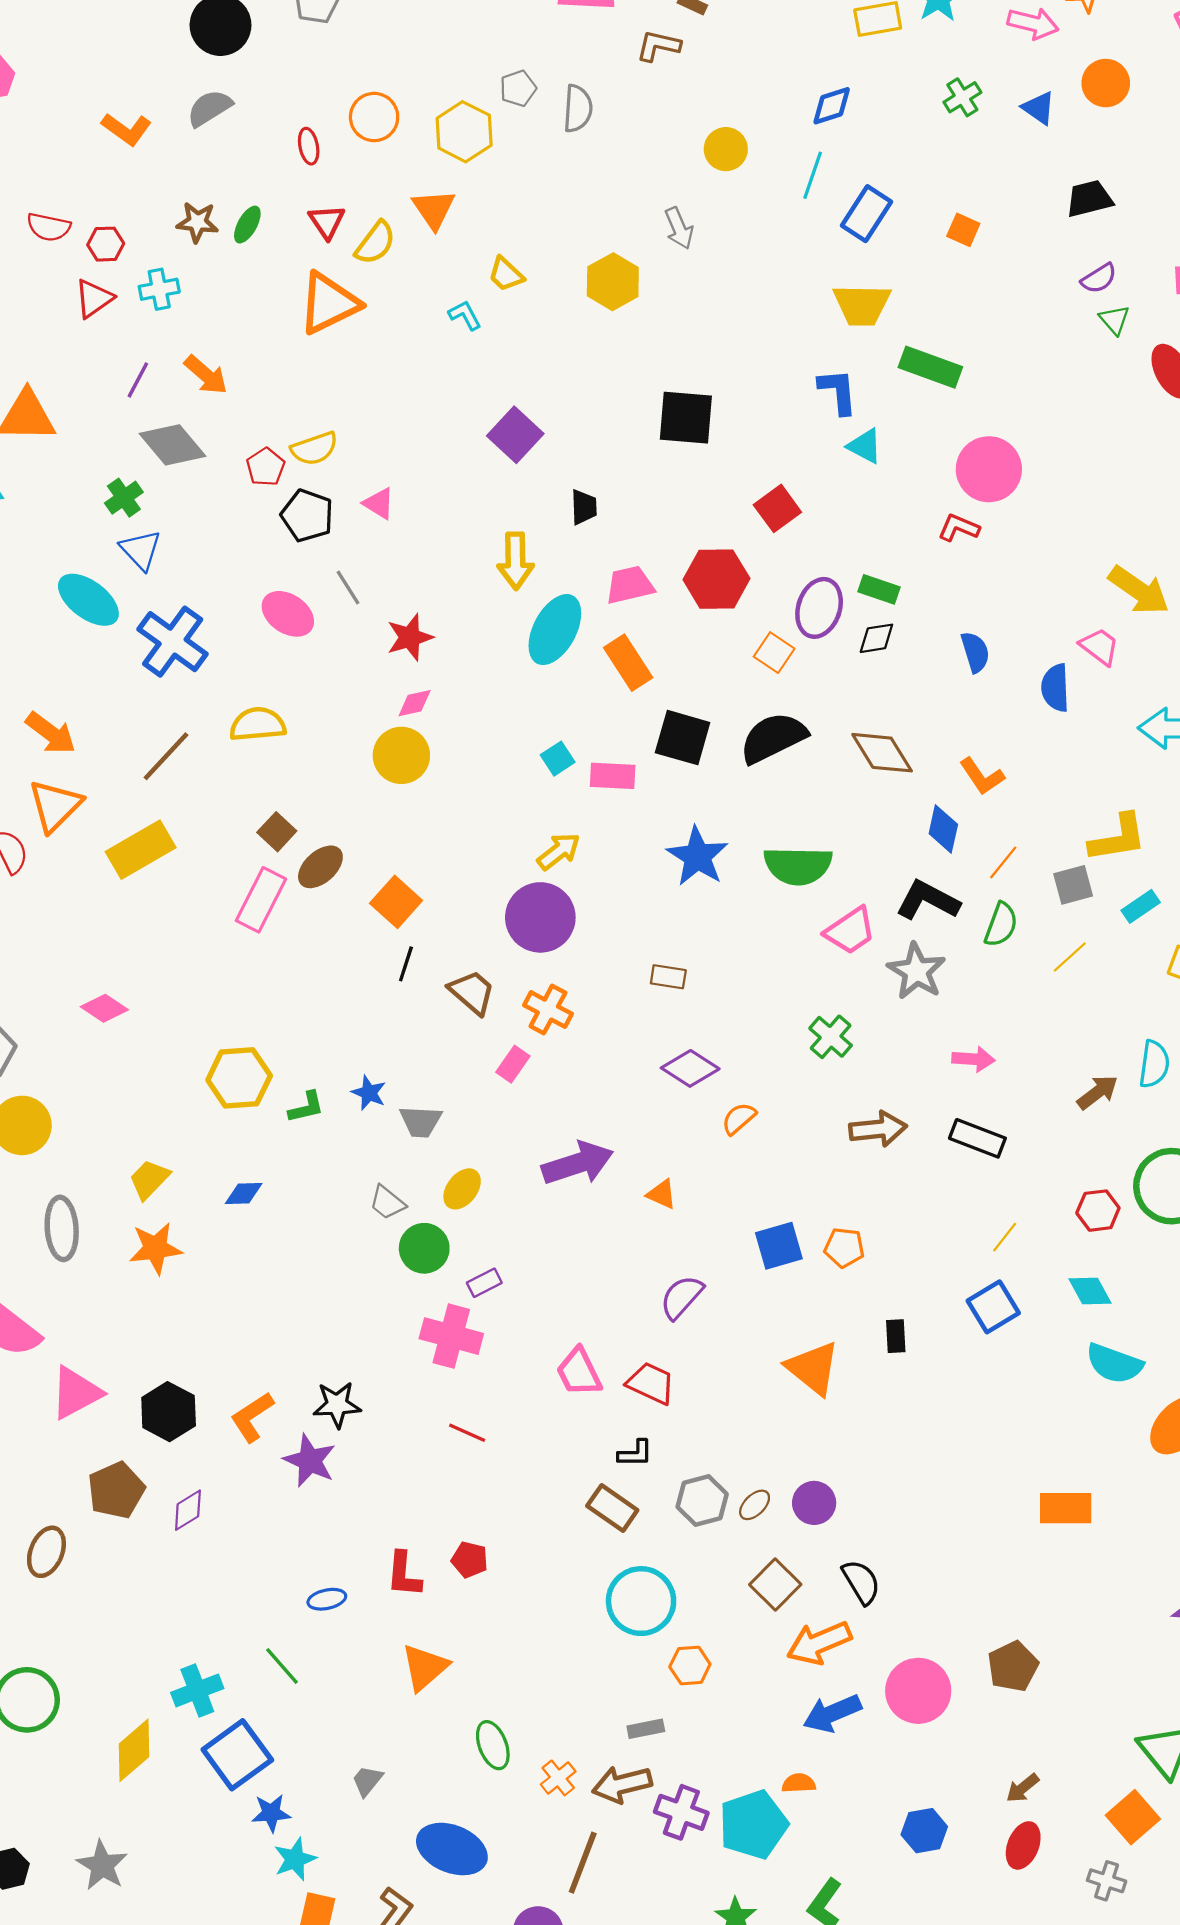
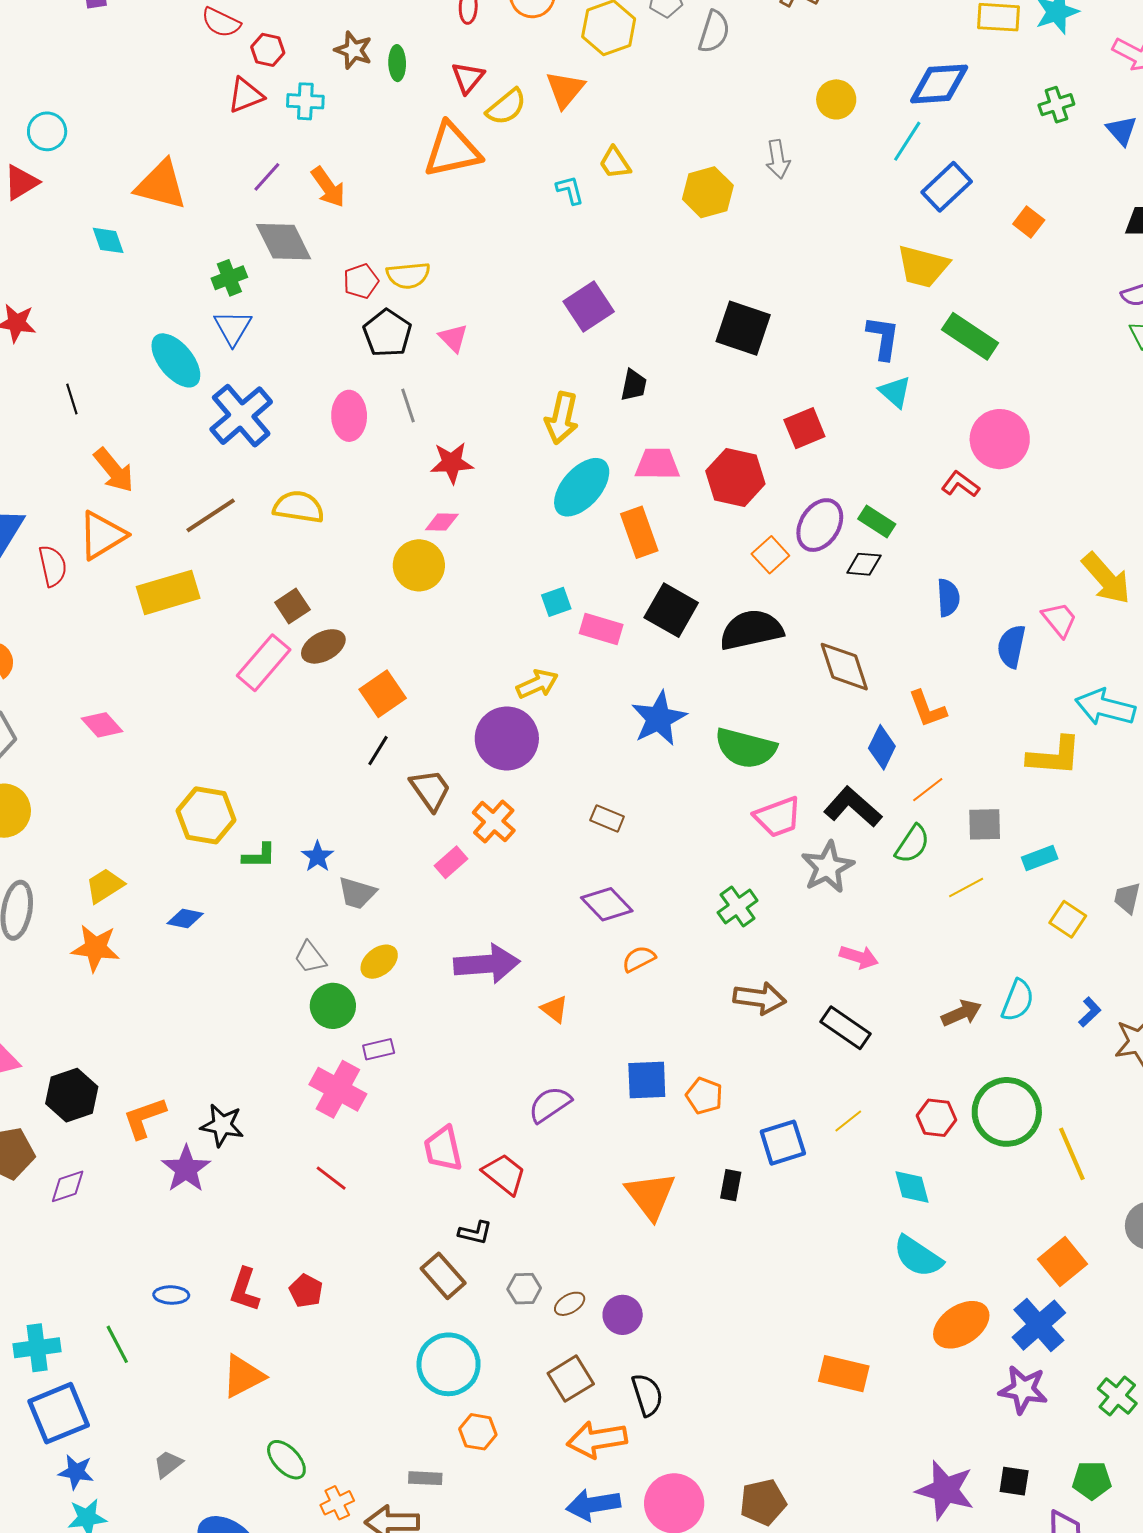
blue diamond: (832, 106) -> (939, 84), size x1.5
green ellipse: (247, 225) -> (397, 63), turned -44
pink ellipse: (288, 614) -> (349, 416), turned 42
yellow L-shape: (1118, 838) -> (1054, 756), moved
blue square: (993, 1307) -> (783, 1143), moved
gray hexagon: (702, 1501) -> (524, 1289), size x0.7
green ellipse: (493, 1745) -> (286, 1460), turned -36

